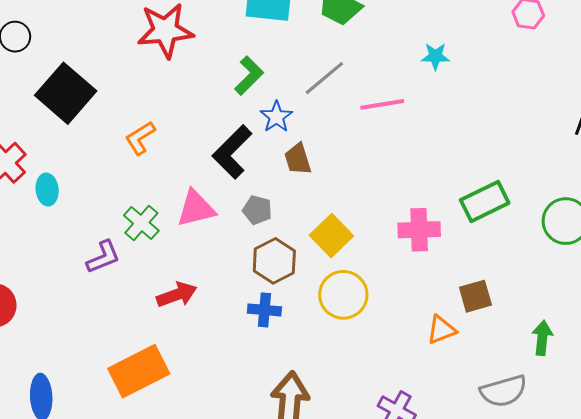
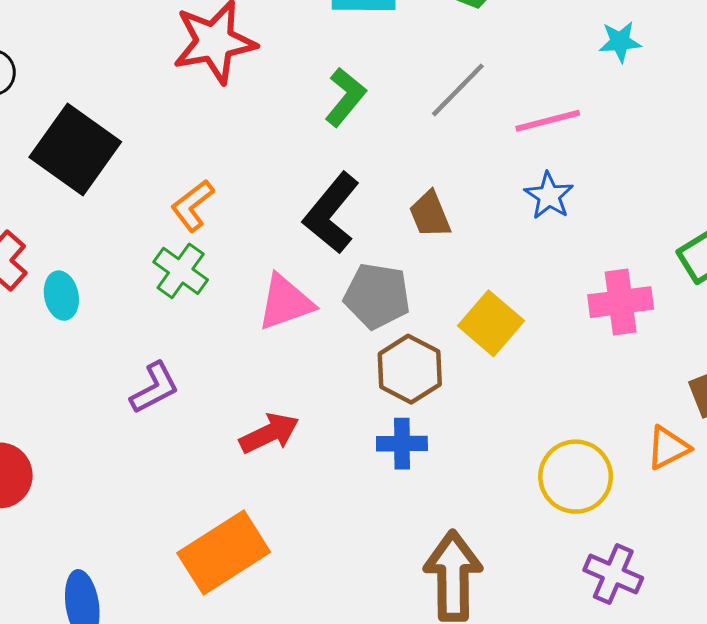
blue star: (276, 117) -> (549, 196), moved
gray pentagon: (257, 210) -> (377, 296), size x1.5
green cross: (141, 223) -> (181, 271), moved
yellow circle: (343, 295) -> (576, 477), moved

